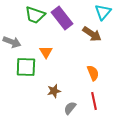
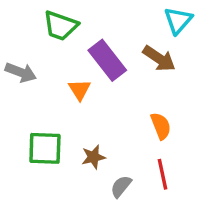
purple rectangle: (62, 18) -> (107, 60), moved
green square: (26, 67) -> (45, 148), moved

